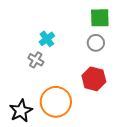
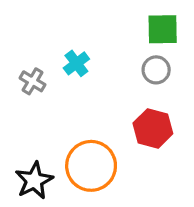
gray cross: (36, 60) -> (33, 81), moved

